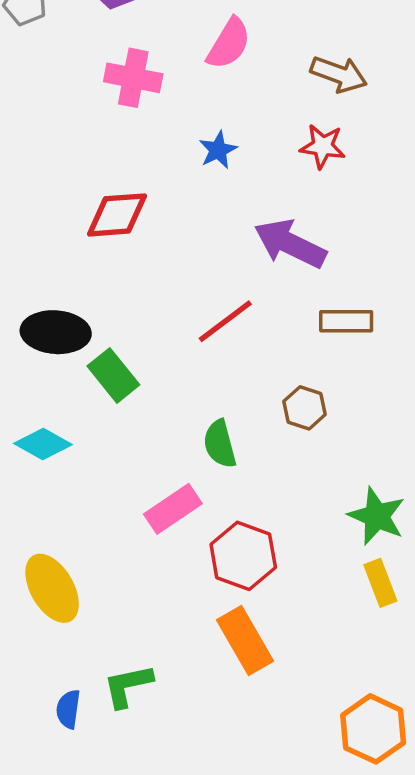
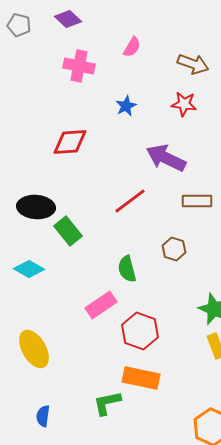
pink semicircle: (229, 44) -> (132, 47), size x0.7
orange rectangle: (245, 641) -> (141, 378), turned -48
green L-shape: (128, 686) -> (107, 403), moved

